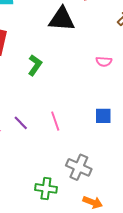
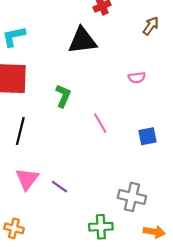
pink line: (55, 121) -> (100, 123), moved
purple line: (21, 123) -> (60, 187), moved

